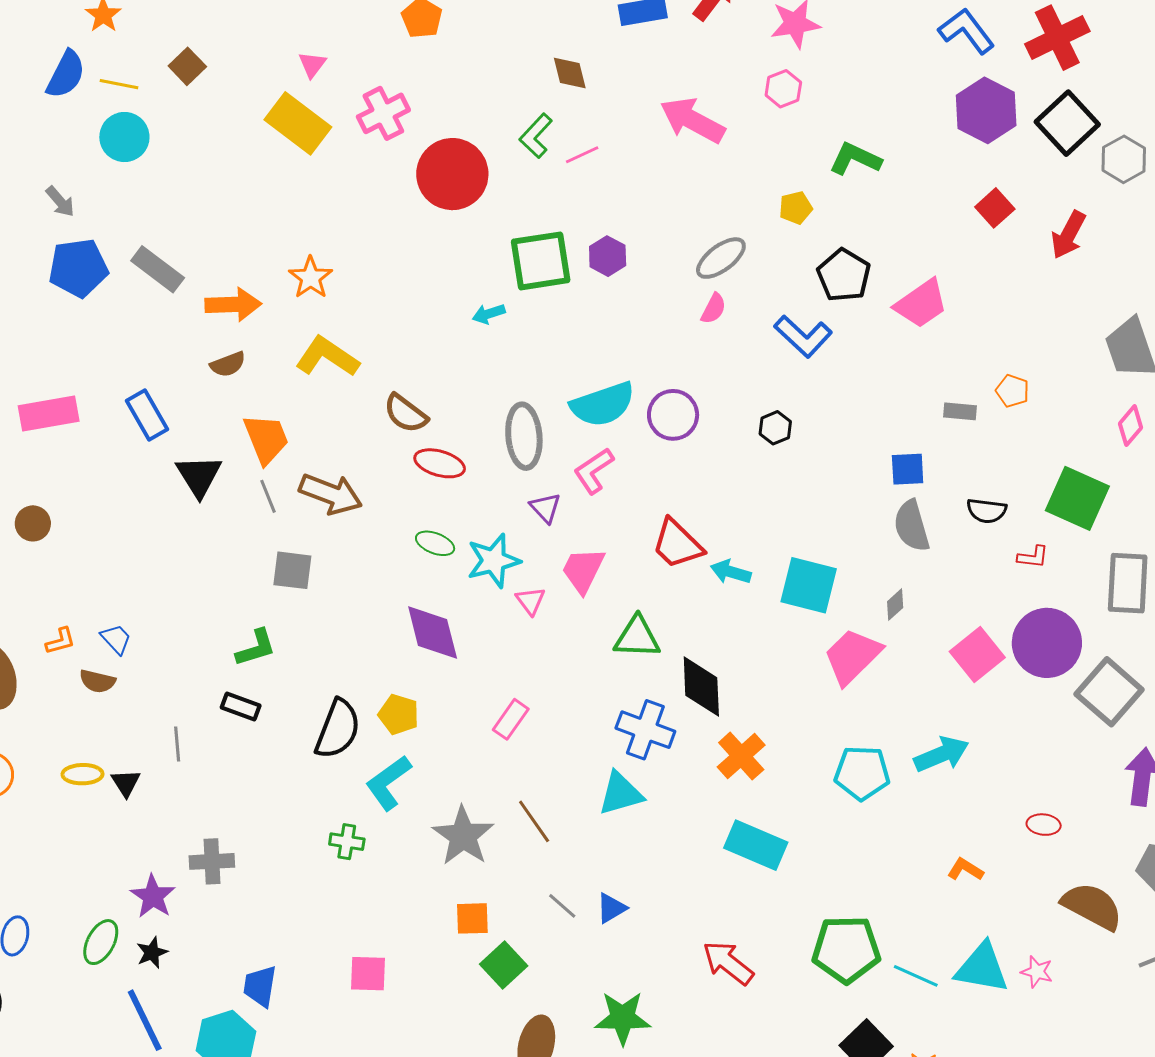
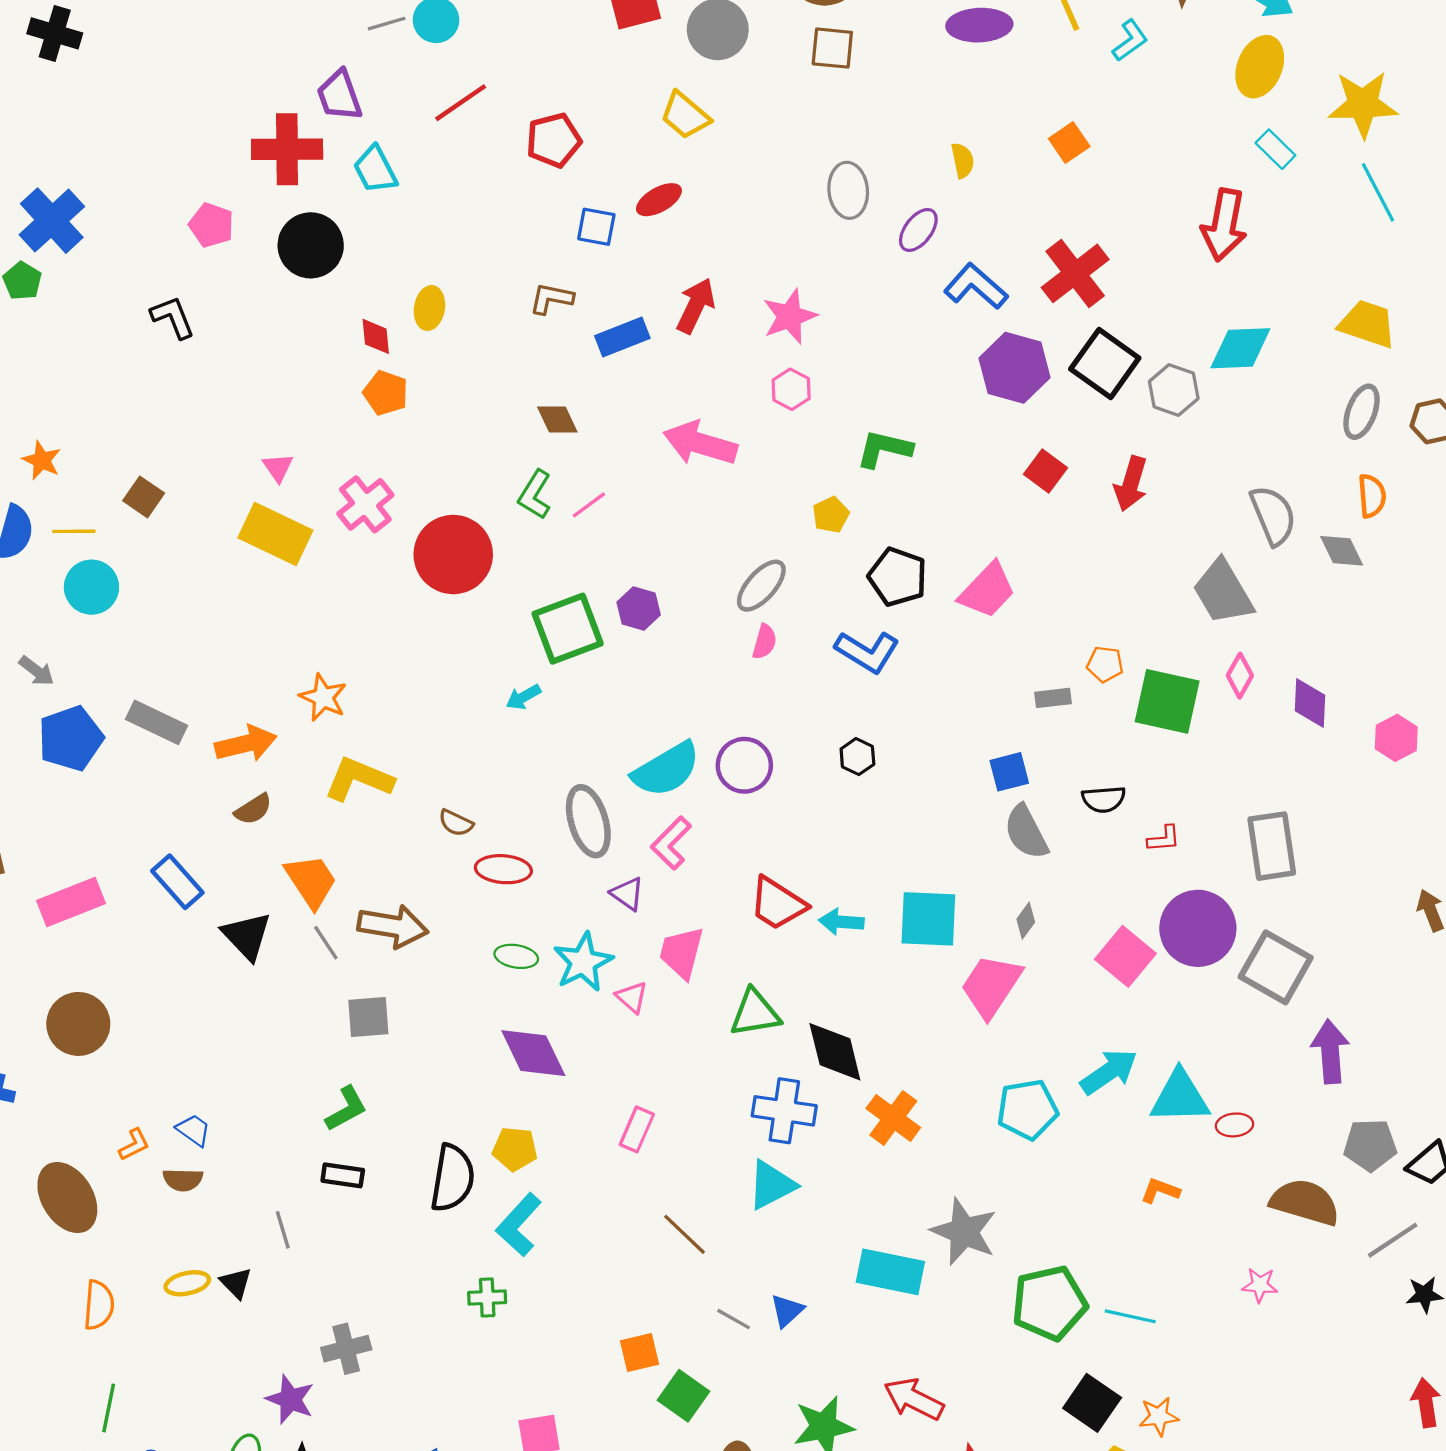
brown semicircle: (406, 413) -> (456, 823), size x0.7
green square: (1077, 498) -> (1167, 701), moved
brown circle: (33, 523) -> (78, 1024), size x1.6
gray star: (463, 836) -> (964, 1232), moved
cyan rectangle: (756, 845) -> (890, 1272), moved
red arrow: (728, 963) -> (914, 1399), moved
cyan triangle: (982, 968) -> (1180, 1097), moved

